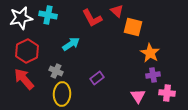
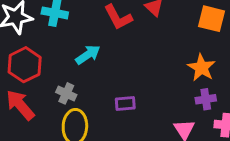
orange square: (133, 27) -> (212, 19), moved
purple rectangle: (97, 78) -> (125, 104), turned 32

